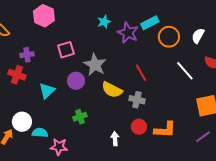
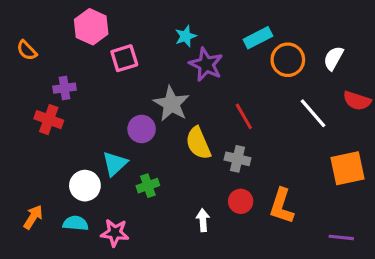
purple star: (128, 33) -> (206, 64), moved
pink square: (66, 50) -> (124, 58), moved
yellow semicircle: (112, 90) -> (198, 143), turned 40
cyan triangle: (47, 91) -> (115, 164), moved
white circle: (22, 122) -> (85, 186), moved
orange L-shape: (165, 130) -> (282, 206), turned 105
cyan semicircle: (40, 133) -> (76, 223), moved
purple line: (203, 137) -> (341, 237), moved, turned 42

